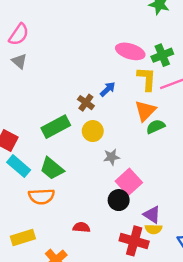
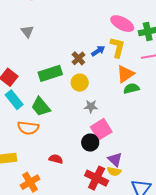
gray triangle: (19, 61) -> (27, 31), moved
yellow L-shape: (147, 79) -> (117, 47), moved

